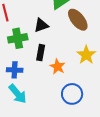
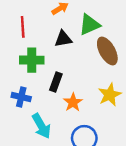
black triangle: (41, 25) -> (63, 39), moved
cyan arrow: (18, 94) -> (41, 126), moved

